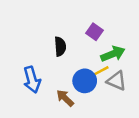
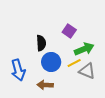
blue circle: (85, 81) -> (51, 62), moved
brown arrow: (65, 98) -> (45, 85), turned -42

